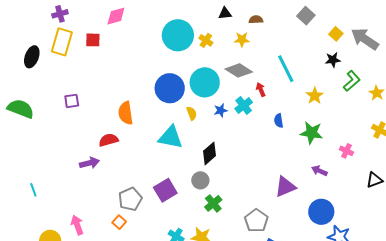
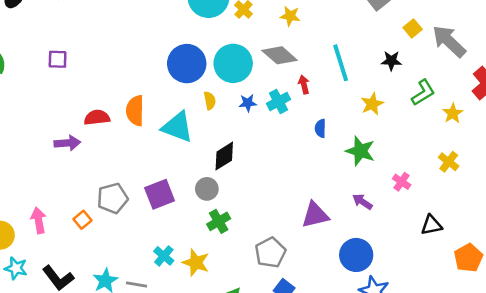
black star: (333, 60) -> (391, 61), moved
orange semicircle: (126, 113) -> (135, 111), moved
orange square: (119, 222) -> (82, 220), moved

